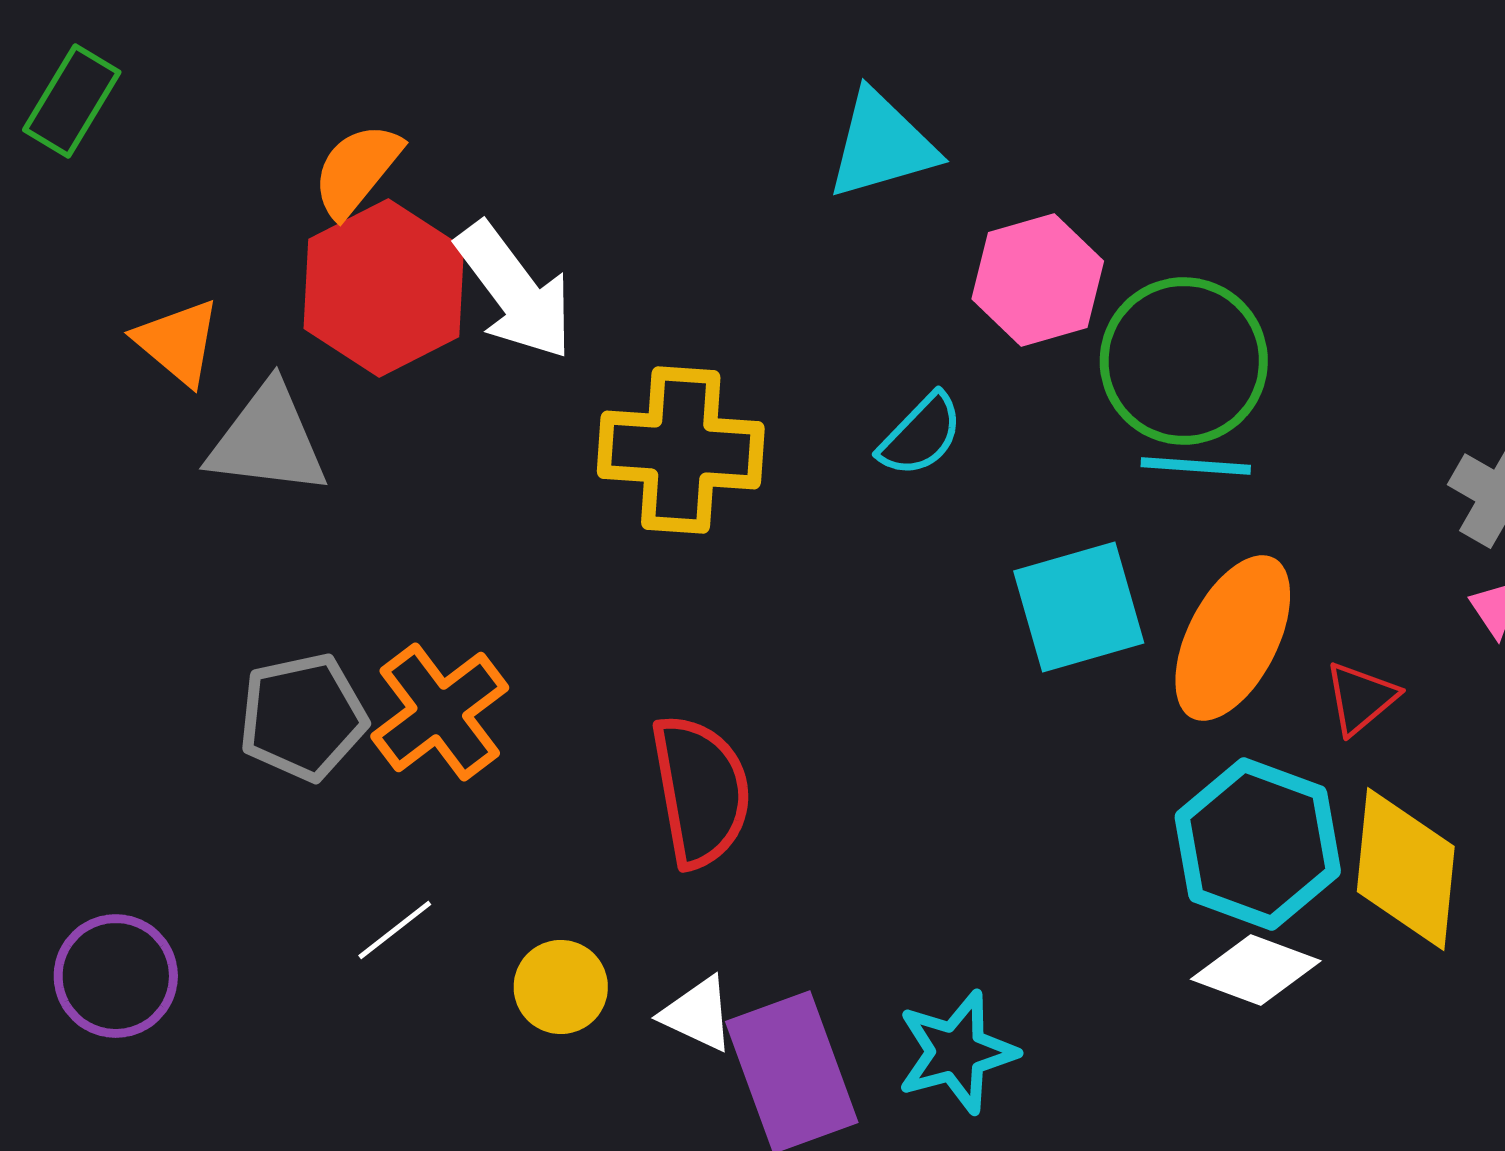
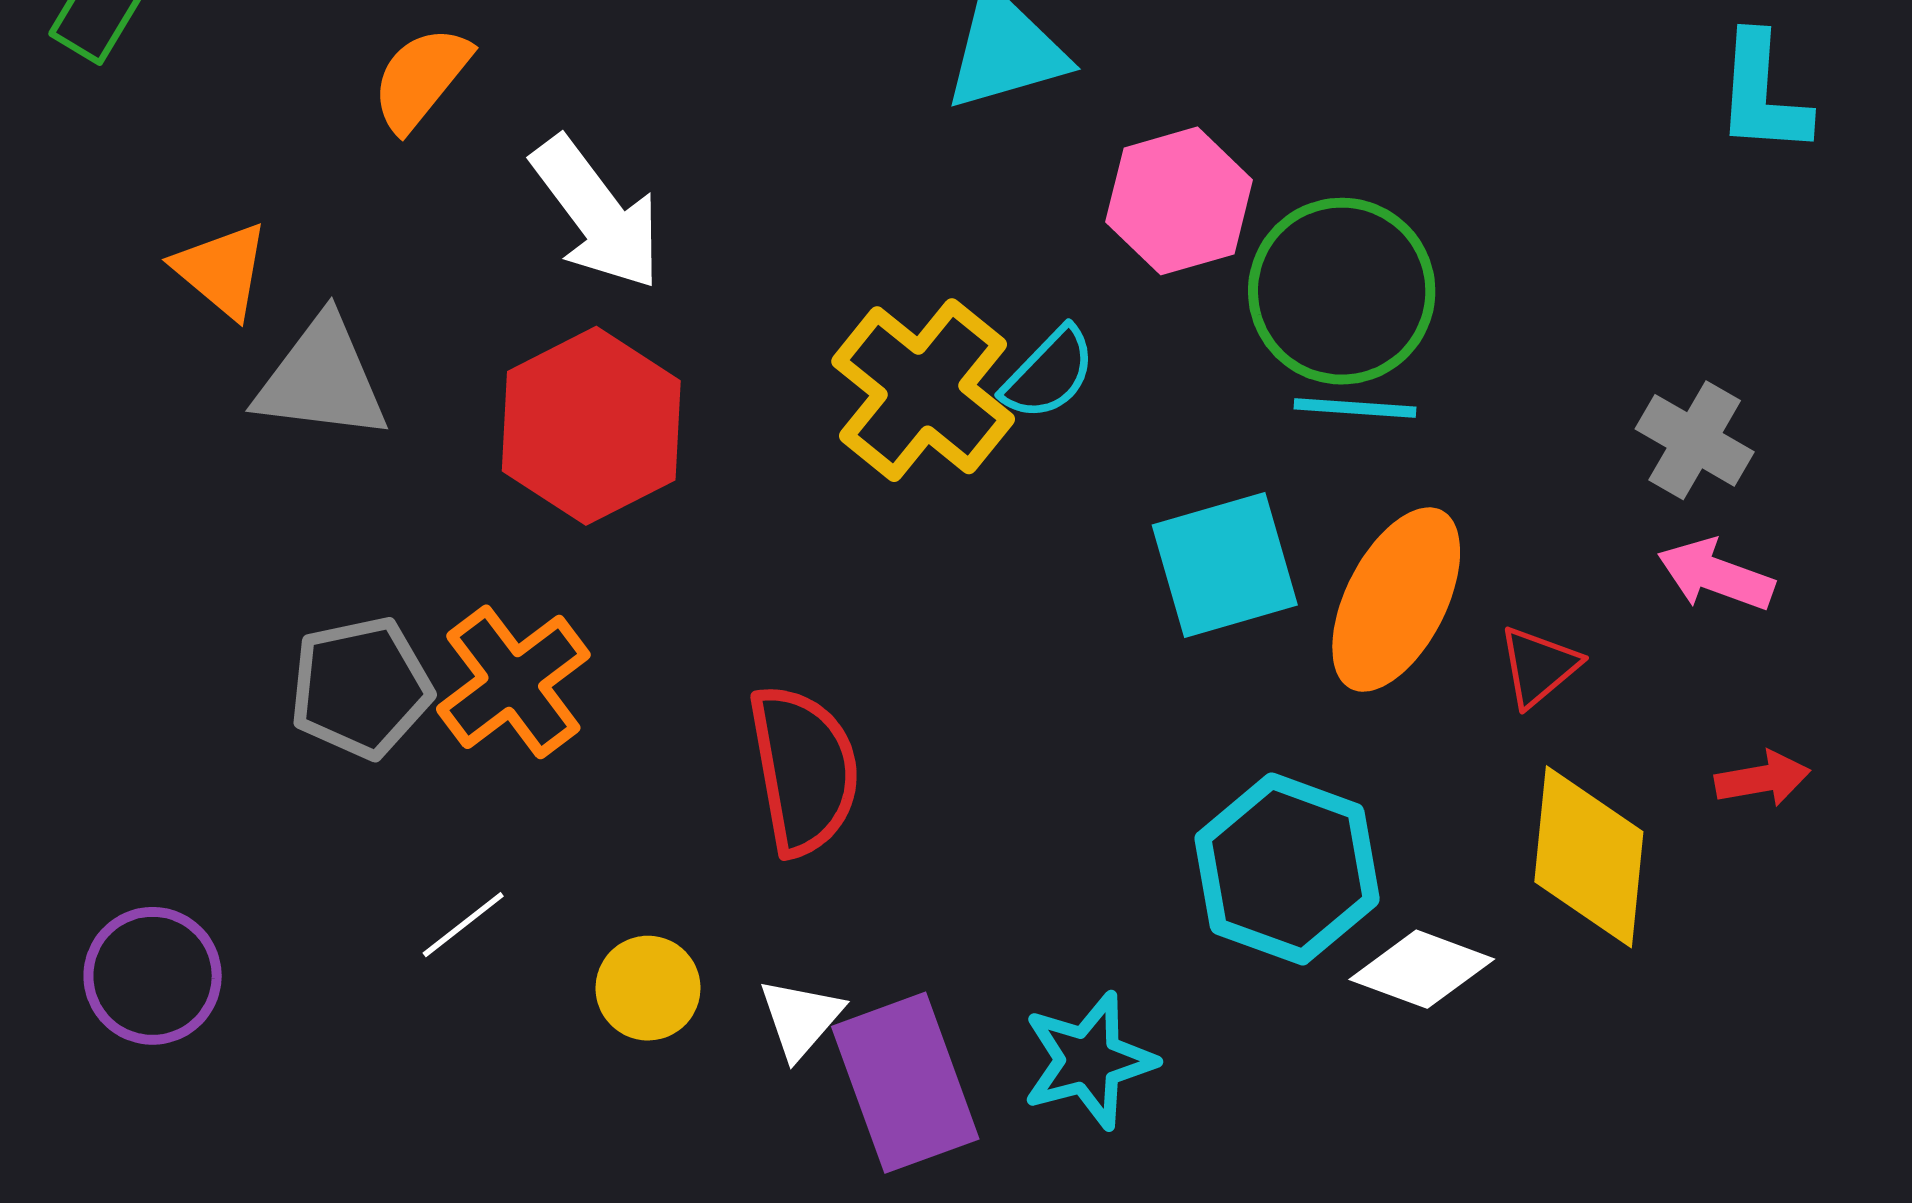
red hexagon: (384, 288) -> (591, 426), moved
yellow cross: (681, 450) -> (923, 390), moved, turned 35
cyan hexagon: (1258, 844) -> (1287, 869), moved
white triangle: (698, 1014) -> (801, 1018), turned 46

